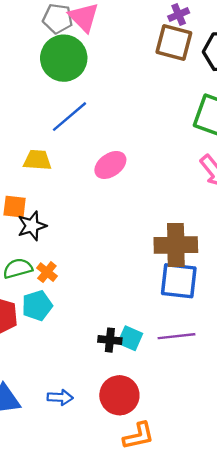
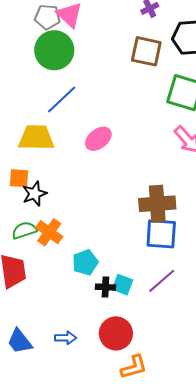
brown square: (174, 43) -> (146, 51), moved
yellow trapezoid: (37, 160) -> (36, 138), size x1.5
orange cross: (47, 272) -> (49, 232), size x1.5
cyan pentagon: (37, 306) -> (85, 262), moved
purple line: (176, 336) -> (162, 281), turned -32

